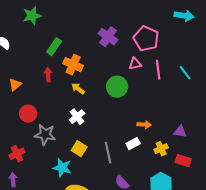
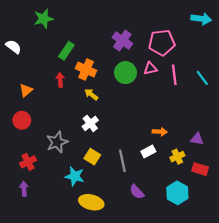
pink pentagon: (146, 39) -> (162, 43), turned -30
green circle: (117, 87) -> (125, 73), moved
red circle: (28, 114) -> (22, 120), moved
gray star: (45, 135) -> (57, 142), turned -30

